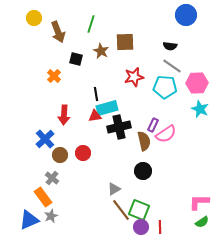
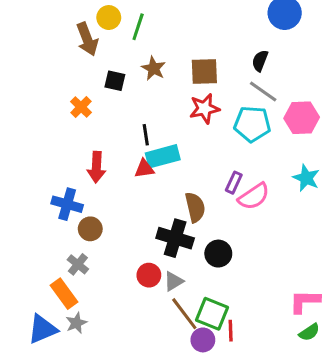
yellow circle: (34, 18) -> (109, 18), moved
brown square: (125, 42) -> (204, 71), moved
black semicircle: (170, 46) -> (260, 61), turned 104
cyan star: (200, 109) -> (306, 178), moved
black cross: (119, 127) -> (175, 238), moved, turned 30
blue cross: (45, 139) -> (67, 204), turned -30
brown semicircle: (144, 141) -> (195, 207), moved
red circle: (83, 153) -> (149, 275), moved
purple circle: (141, 227) -> (203, 340), moved
red line: (160, 227) -> (231, 331), moved

